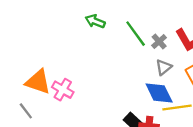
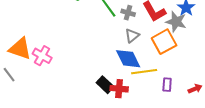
gray cross: (159, 41) -> (128, 13), turned -32

